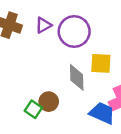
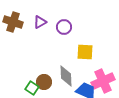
purple circle: (74, 32) -> (64, 27), size x0.6
gray diamond: (77, 77) -> (66, 76), moved

